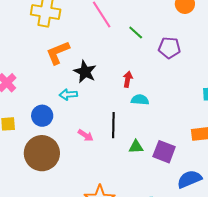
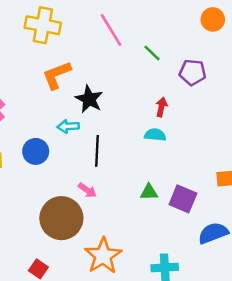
red arrow: (128, 79) -> (161, 107), moved
black line: (113, 125) -> (97, 151), moved
pink arrow: (86, 135) -> (87, 190), moved
brown circle: (42, 153) -> (61, 218), moved

